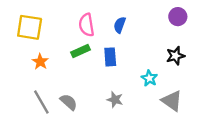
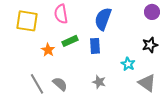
pink semicircle: (86, 25) -> (61, 14), moved
blue semicircle: (120, 25) -> (103, 19), size x1.6
orange star: (40, 62) -> (48, 50), moved

